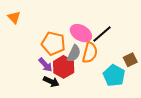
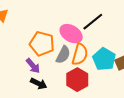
black line: (102, 34) -> (93, 22), moved
red hexagon: (64, 67) -> (77, 80), moved
cyan pentagon: (114, 76) -> (104, 59), moved

